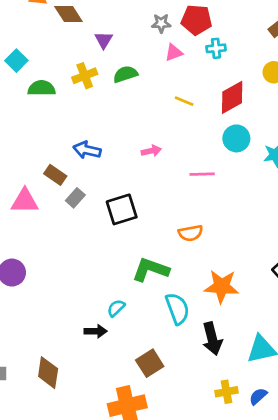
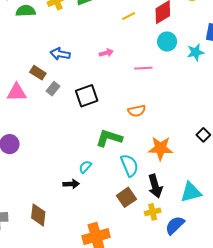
yellow line: (184, 101) -> (129, 16), turned -48
brown square: (150, 363) -> (126, 197), moved
yellow cross: (226, 392) -> (153, 212), moved
blue semicircle: (258, 396) -> (175, 225), moved, size x1.5

